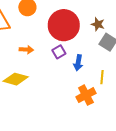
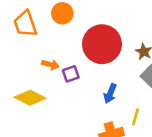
purple square: (59, 52) -> (71, 74), moved

